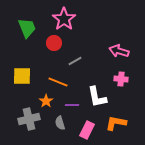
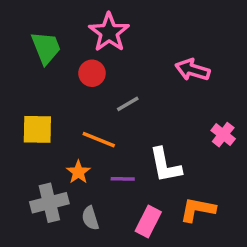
pink arrow: (119, 51) -> (193, 70), moved
pink cross: (121, 79) -> (223, 135), moved, turned 32
gray semicircle: (60, 123) -> (90, 218), moved

